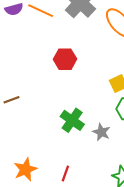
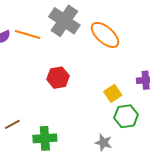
green cross: (72, 120) -> (45, 138), moved, turned -30

